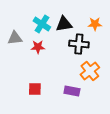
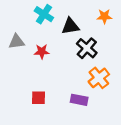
cyan cross: (42, 24) -> (44, 14), moved
orange star: (95, 24) -> (104, 16), moved
black cross: (79, 44) -> (87, 48), turned 36

